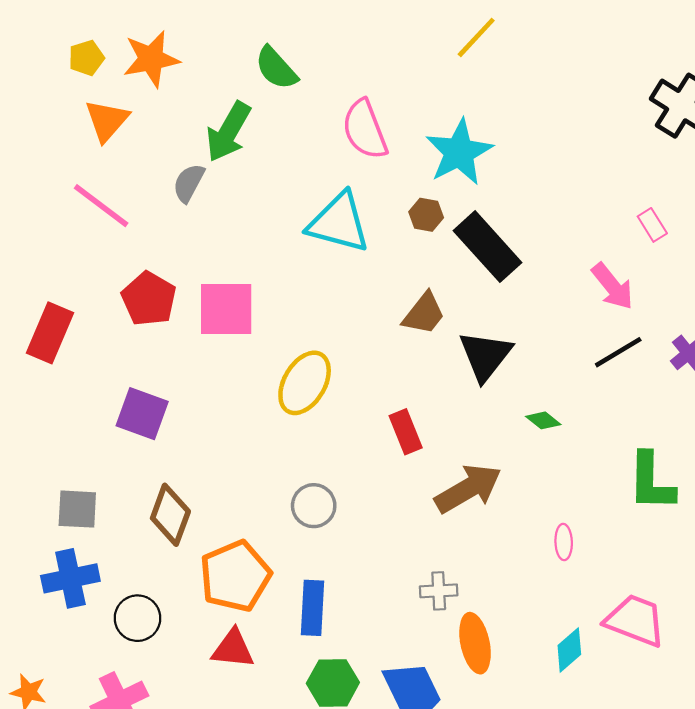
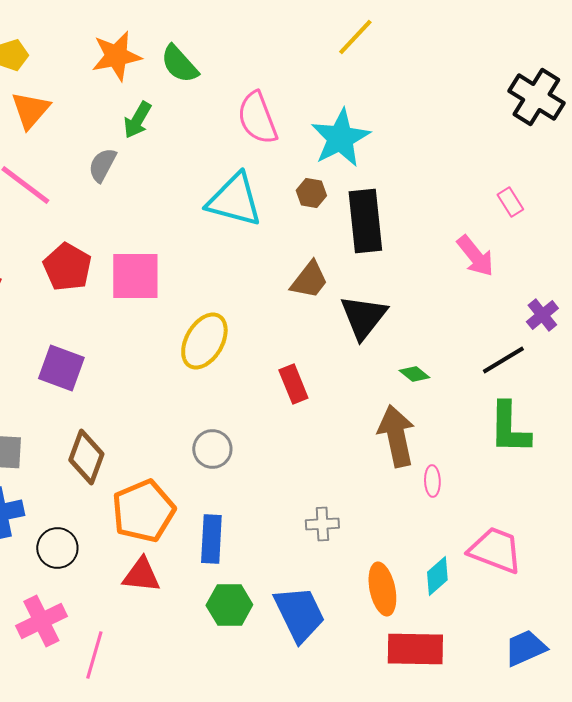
orange star: (151, 59) -> (116, 56), moved
green arrow: (228, 132) -> (137, 120), size x0.7
black rectangle: (488, 247) -> (365, 221), turned 36
black line: (618, 352) -> (503, 360), moved
brown arrow: (468, 489) -> (396, 436), moved, turned -72
orange ellipse: (475, 643) -> (382, 589), moved

